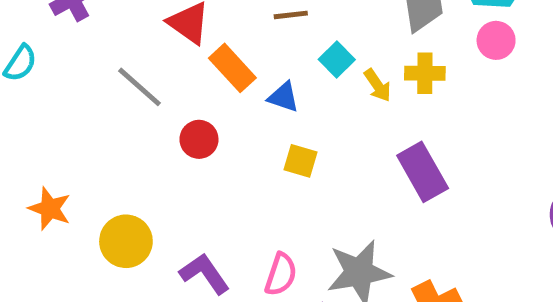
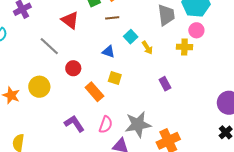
orange rectangle: (232, 68) -> (94, 92), moved
yellow cross: (425, 73) -> (184, 47), moved
purple rectangle: (423, 172) -> (165, 84), size x0.6
yellow circle: (126, 241) -> (39, 87), moved

